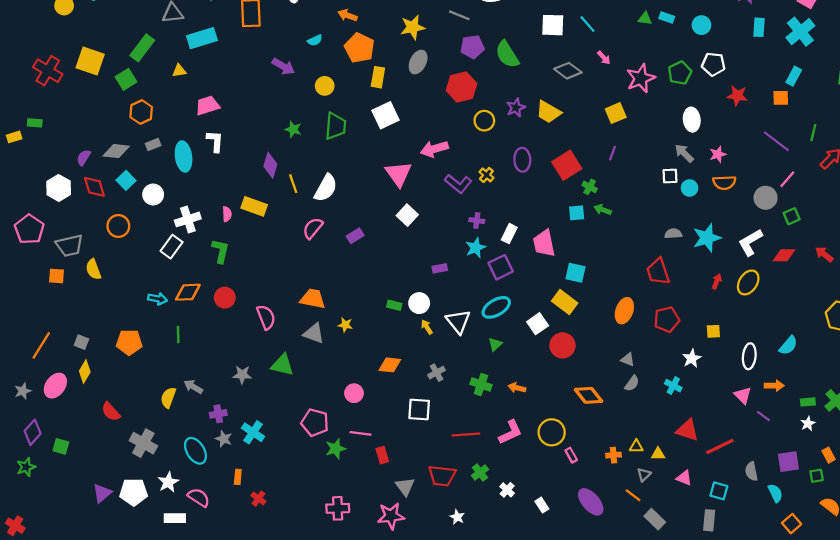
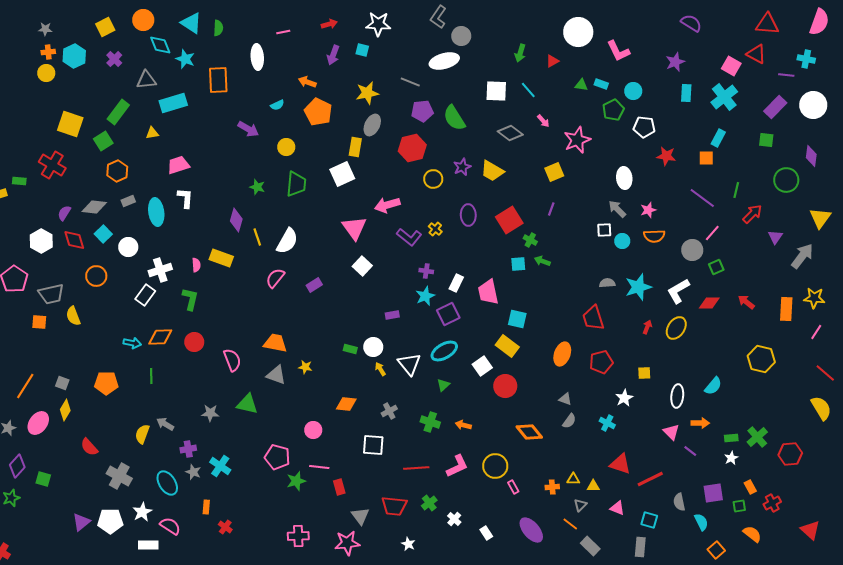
red cross: (48, 71) -> (52, 165), moved
green pentagon: (680, 73) -> (613, 110), moved
yellow rectangle: (378, 77) -> (355, 147), moved

